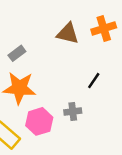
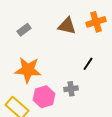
gray rectangle: (17, 53) -> (24, 30), moved

